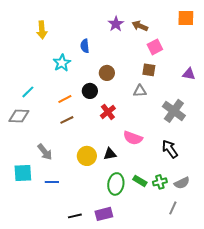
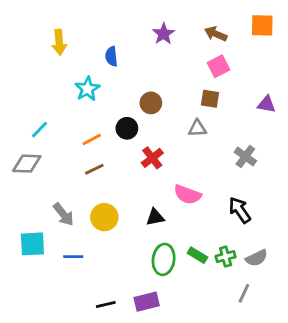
brown arrow: (140, 26) -> (216, 34), moved
blue semicircle: (85, 46) -> (111, 56), moved
gray cross: (174, 111) -> (245, 156), size x0.7
yellow circle: (87, 156) -> (104, 217), moved

